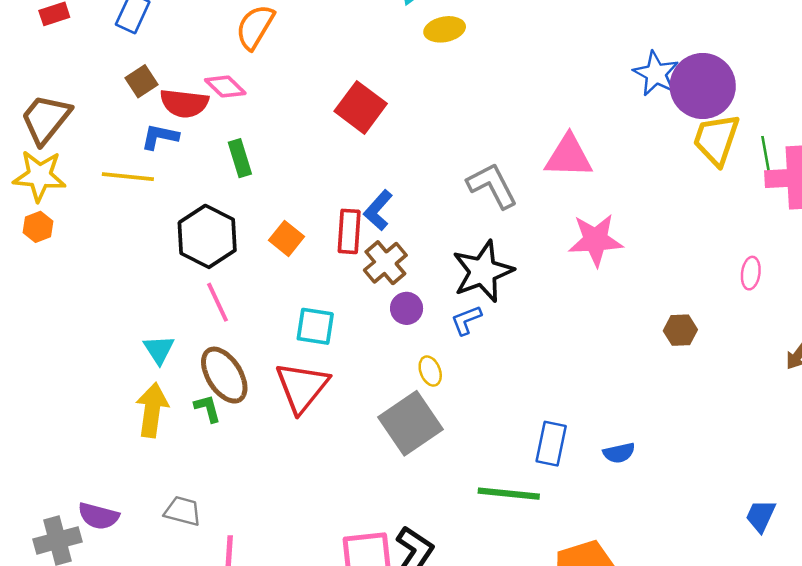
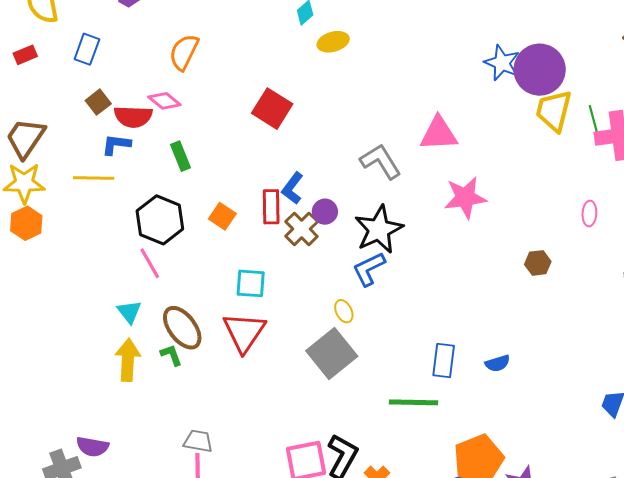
orange hexagon: (38, 227) -> (26, 223), size x1.4
pink line: (218, 302) -> (150, 263), moved
purple circle: (407, 308) -> (325, 212), moved
blue L-shape: (466, 320) -> (369, 269), size x1.4
gray trapezoid: (183, 511) -> (198, 441), moved

